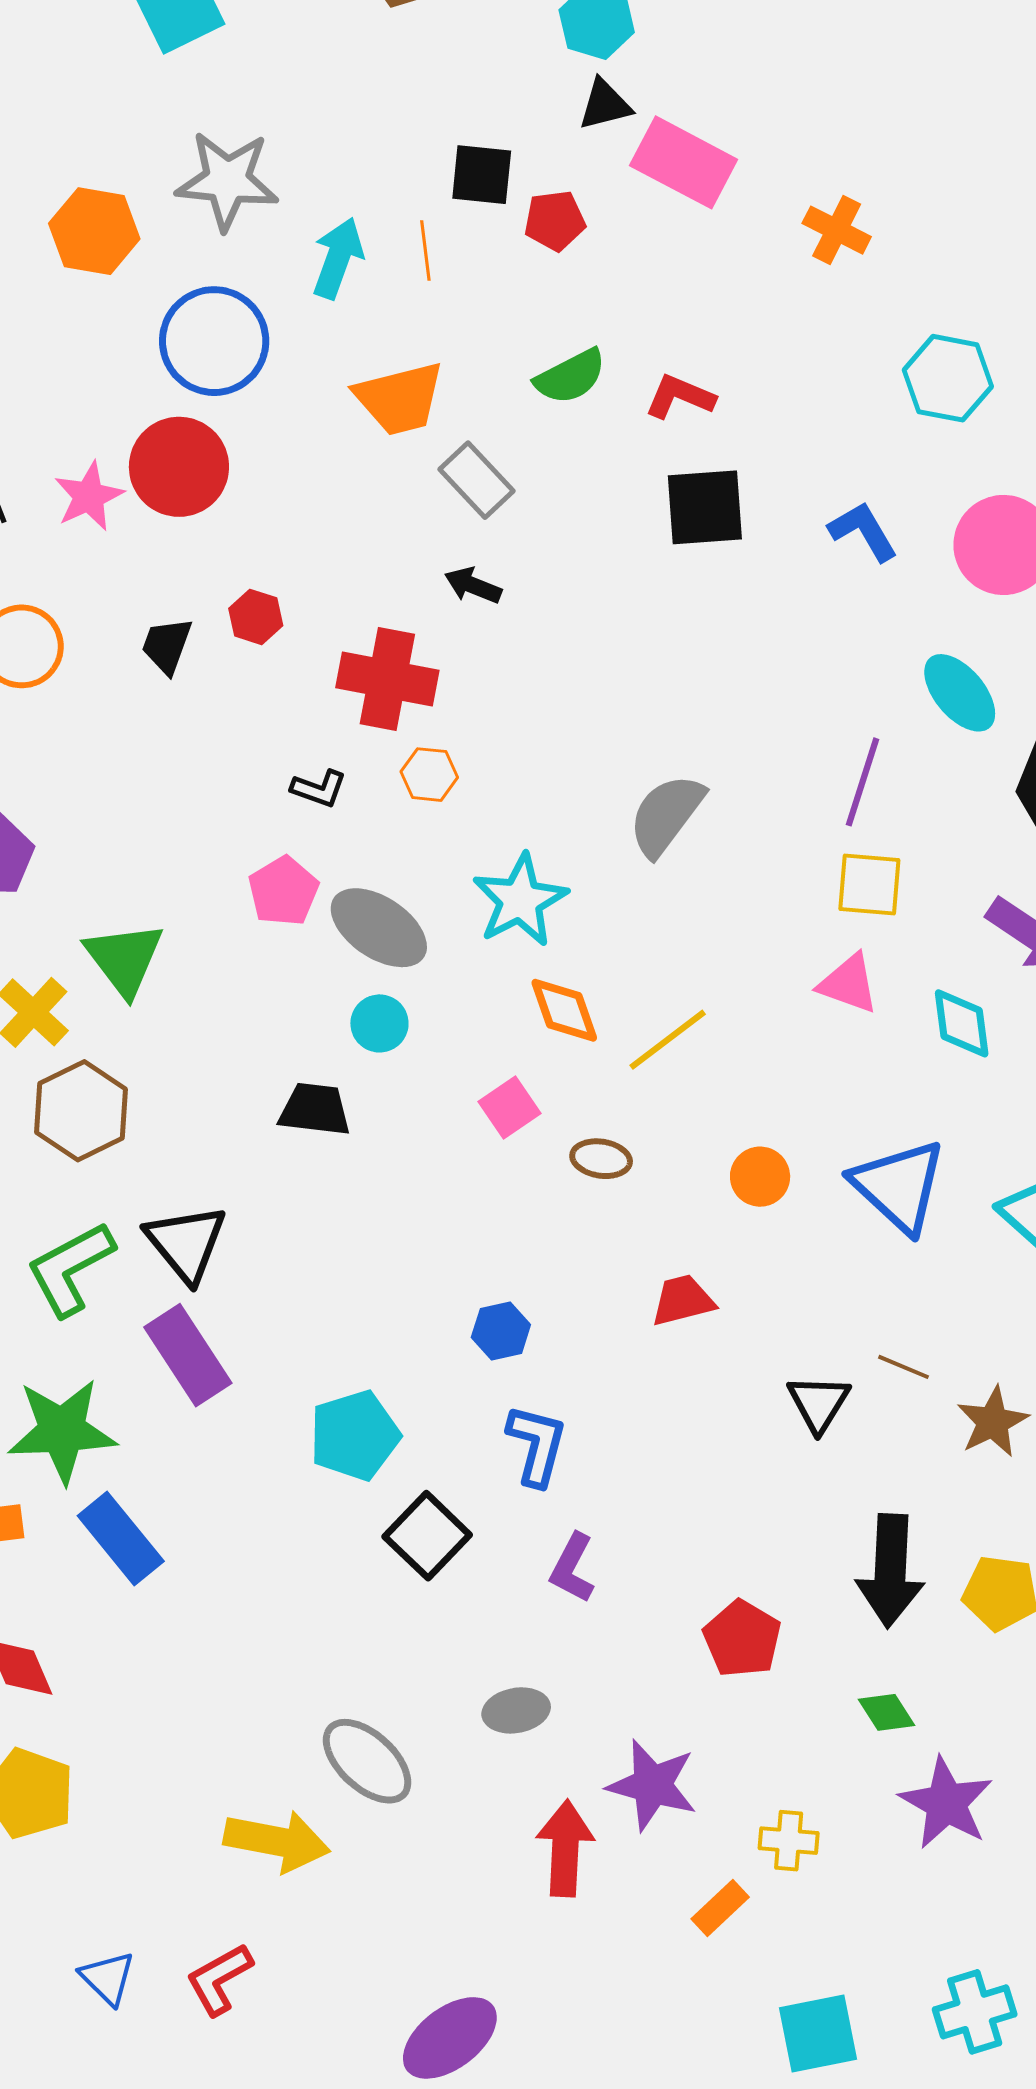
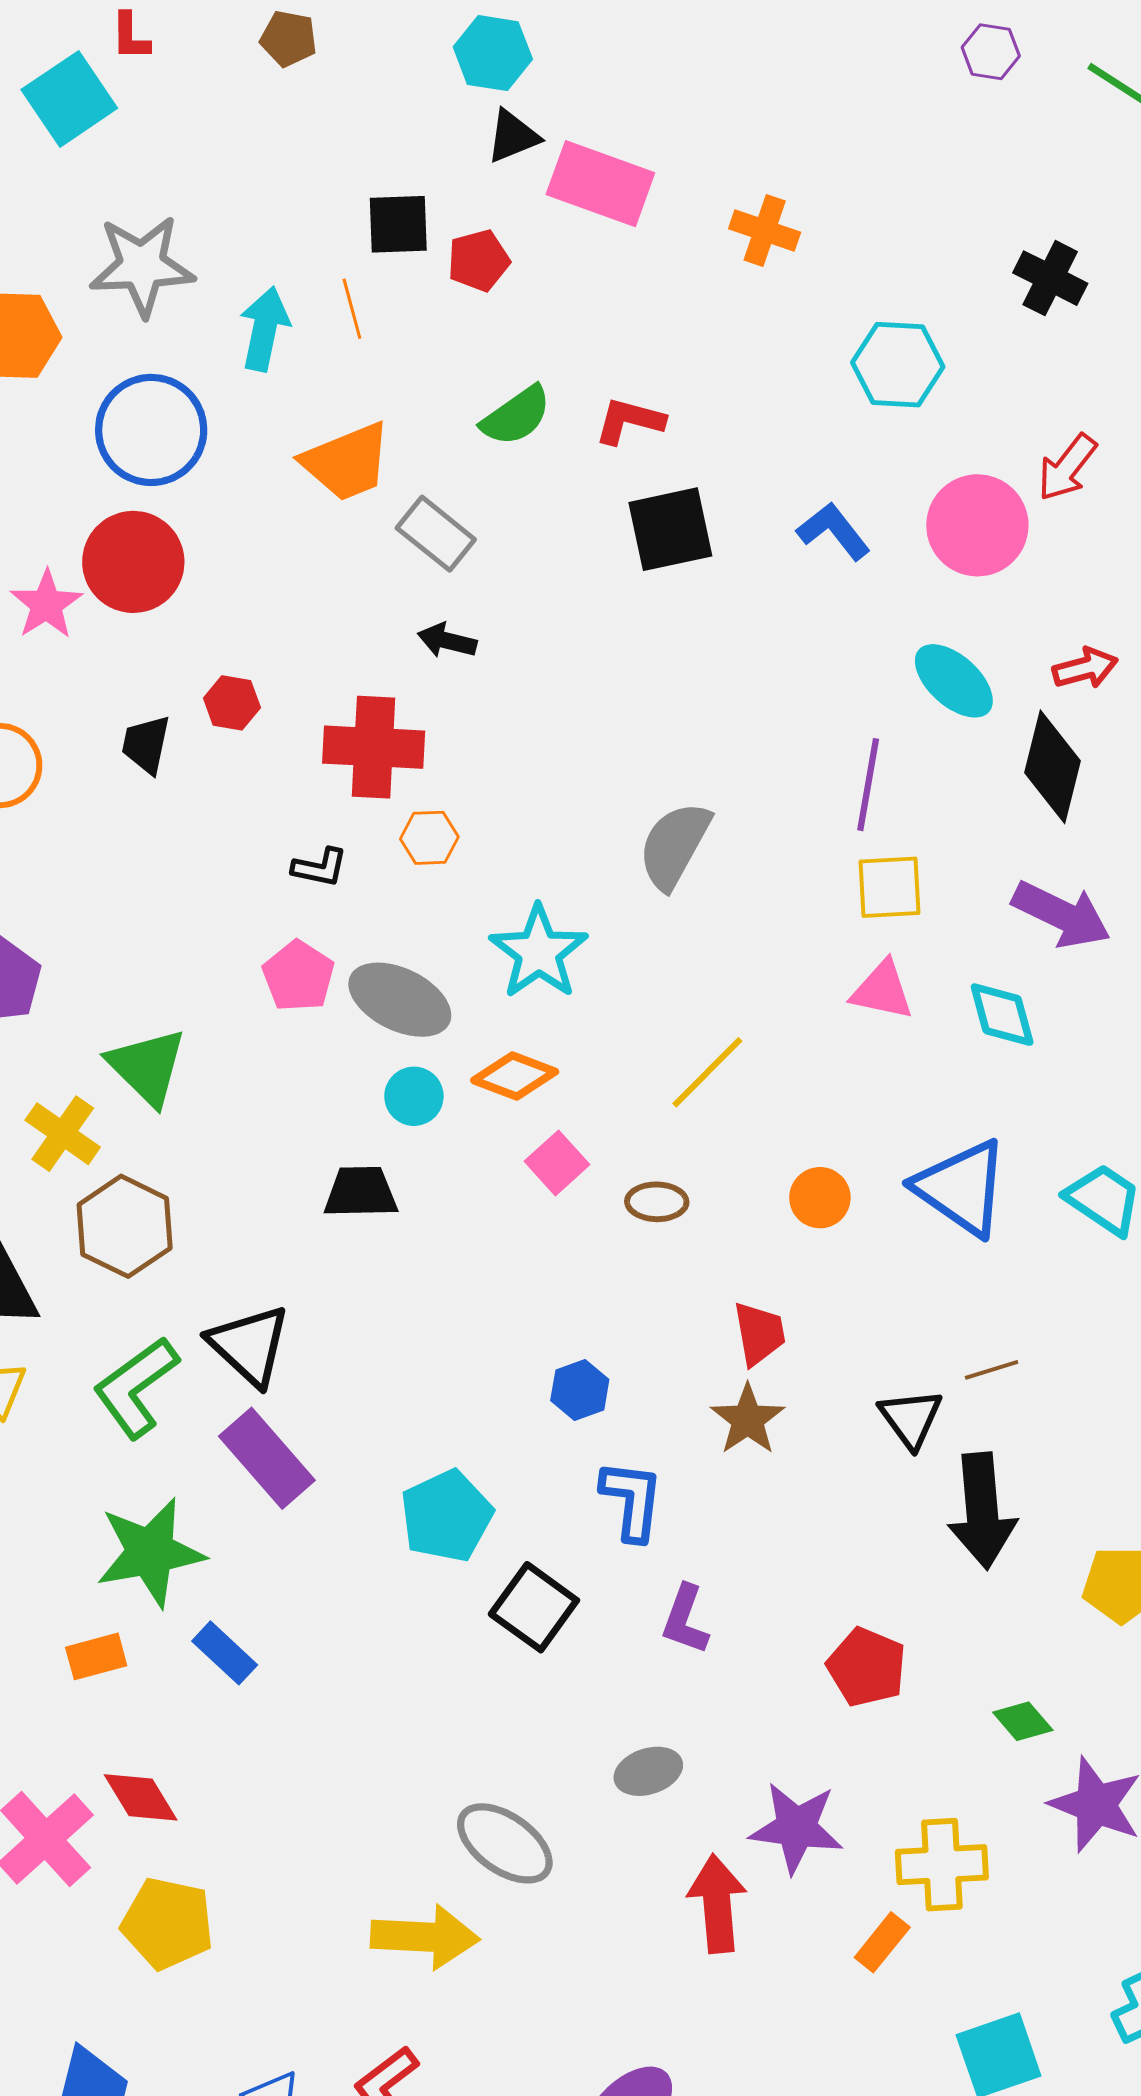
orange diamond: (564, 1010) -> (515, 1076), moved, turned -42
red trapezoid: (683, 1300) -> (759, 1334), turned 102
brown line: (904, 1367) -> (992, 1370), turned -32
brown star: (993, 1422) -> (748, 1419), moved
blue rectangle: (121, 1538) -> (225, 1653), size x0.7
black arrow: (890, 1571) -> (982, 1511), moved
yellow cross: (789, 1841) -> (942, 1865), size x1.5

